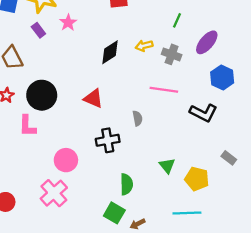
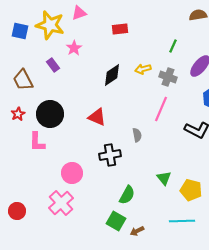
purple rectangle: (38, 30) -> (53, 65), moved
pink line: (164, 90) -> (161, 109), turned -75
green semicircle: (126, 184) -> (127, 195), turned 30

